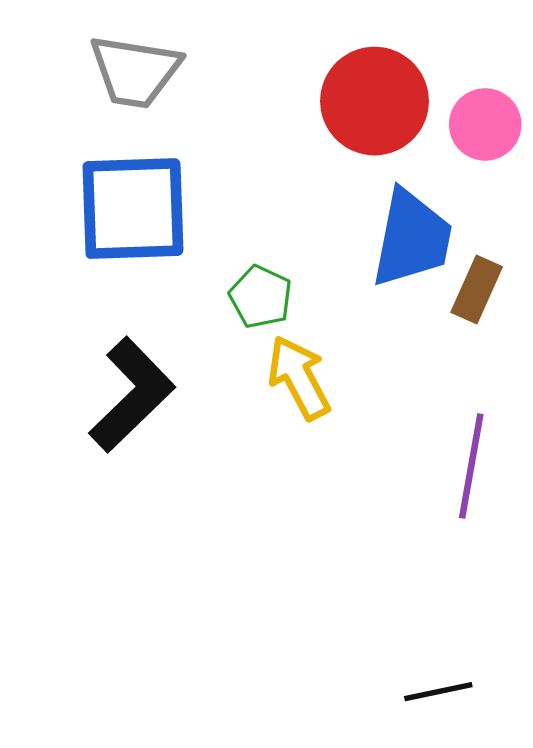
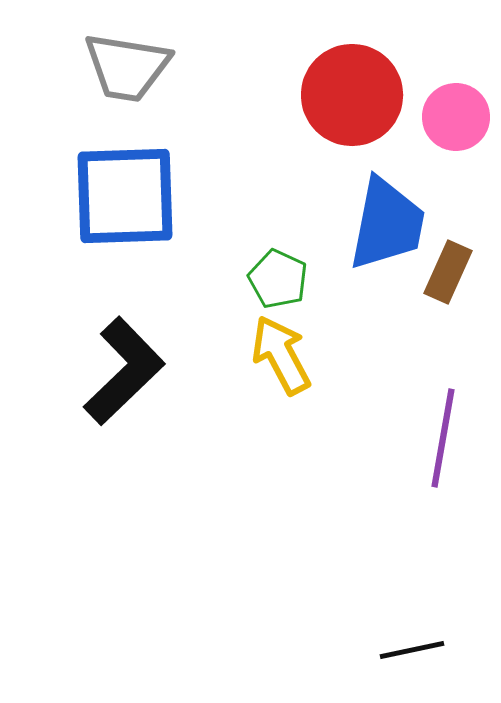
green pentagon: (261, 297) -> (278, 279), moved

